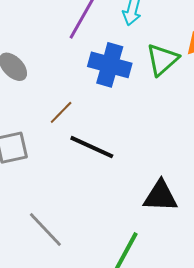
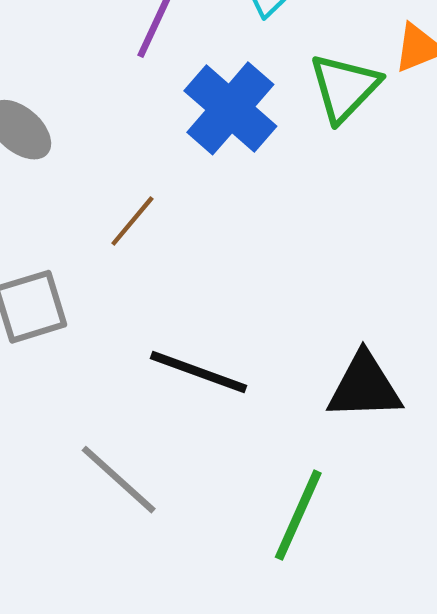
blue cross: (110, 65) -> (230, 108), turned 30
black line: (92, 147) -> (198, 372), moved

